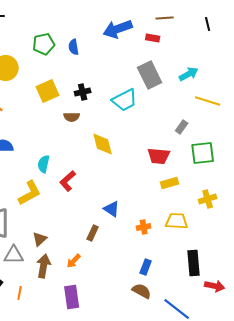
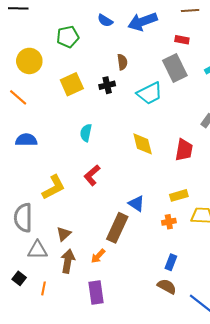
red rectangle: (153, 38) -> (182, 40), moved
blue semicircle: (74, 47) -> (105, 21), moved, turned -49
brown semicircle: (72, 117) -> (122, 62), moved, turned -98
yellow diamond: (103, 144) -> (143, 144), moved
red trapezoid: (159, 156) -> (184, 150), turned -85
cyan semicircle: (44, 164) -> (86, 133), moved
yellow rectangle: (170, 183) -> (179, 195), moved
brown rectangle: (93, 233) -> (117, 228), size x1.8

